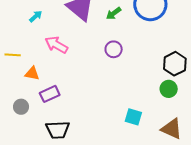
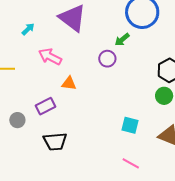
green arrow: (114, 13) -> (122, 40), moved
orange triangle: (32, 73) -> (69, 83), moved

